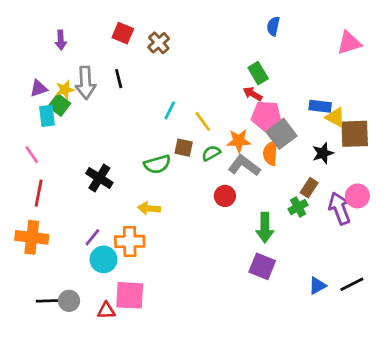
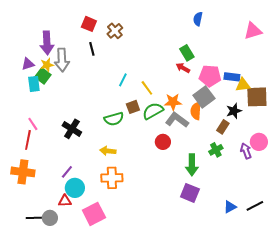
purple arrow: (61, 40) -> (47, 43), moved, size x1.6
black line: (119, 79) -> (92, 49), moved
pink pentagon: (266, 116) -> (210, 76), moved
yellow triangle: (335, 117) -> (243, 85), turned -35
brown square: (184, 148) -> (133, 107), turned -32
green semicircle: (211, 153) -> (153, 111), size x1.5
pink line: (32, 155) -> (33, 124), moved
brown rectangle: (309, 188) -> (223, 127), moved
purple arrow: (339, 208) -> (246, 151), size x0.7
orange cross: (130, 241) -> (112, 178), moved
pink square: (130, 295) -> (94, 214), turned -30
red triangle: (106, 310) -> (65, 201), moved

